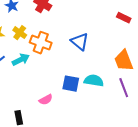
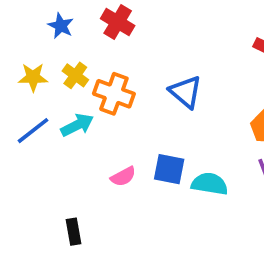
cyan semicircle: (94, 81) -> (210, 184), moved
pink semicircle: (46, 100) -> (123, 176), moved

